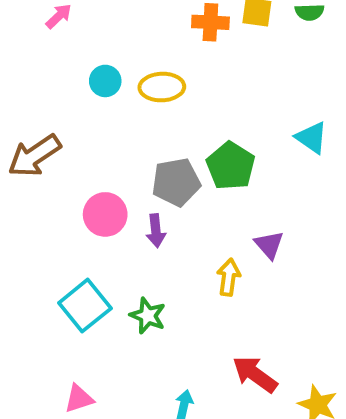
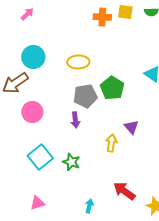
cyan circle: (105, 81) -> (33, 57), moved, size x1.5
yellow ellipse: (162, 87) -> (78, 62), moved
pink circle: (105, 214) -> (32, 112), moved

